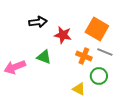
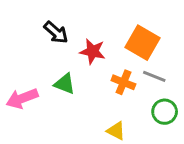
black arrow: (38, 22) -> (56, 32), turned 48
green circle: (99, 76) -> (165, 112), moved

